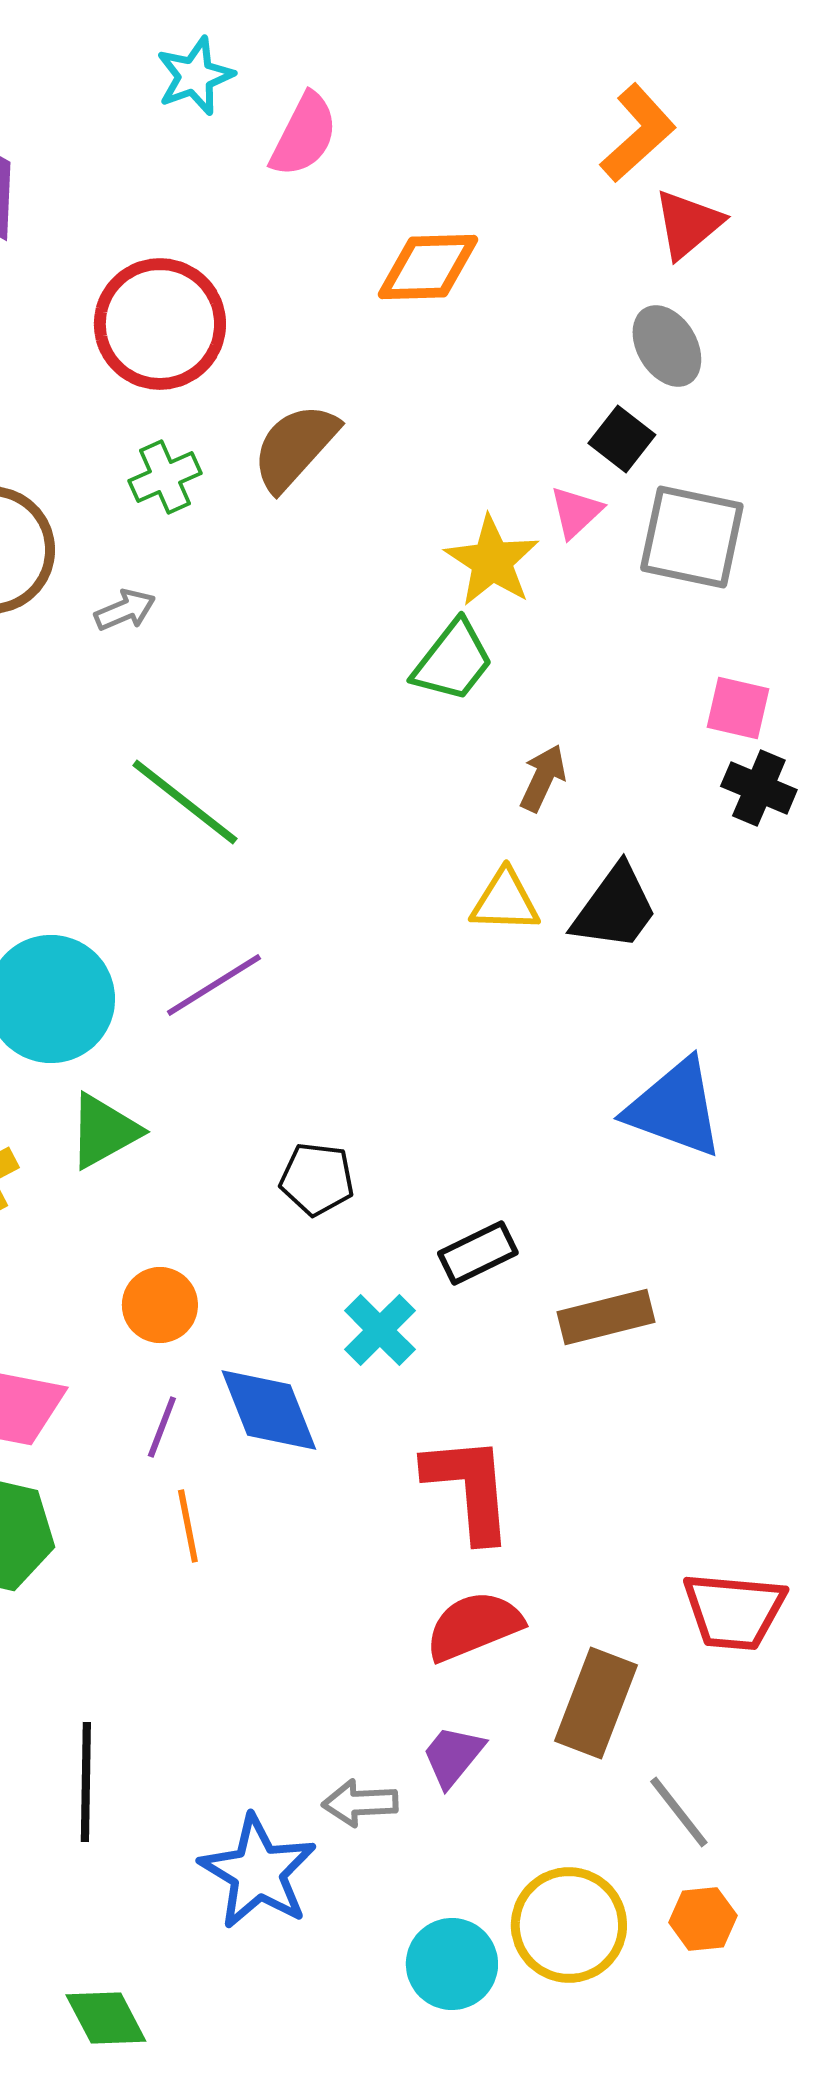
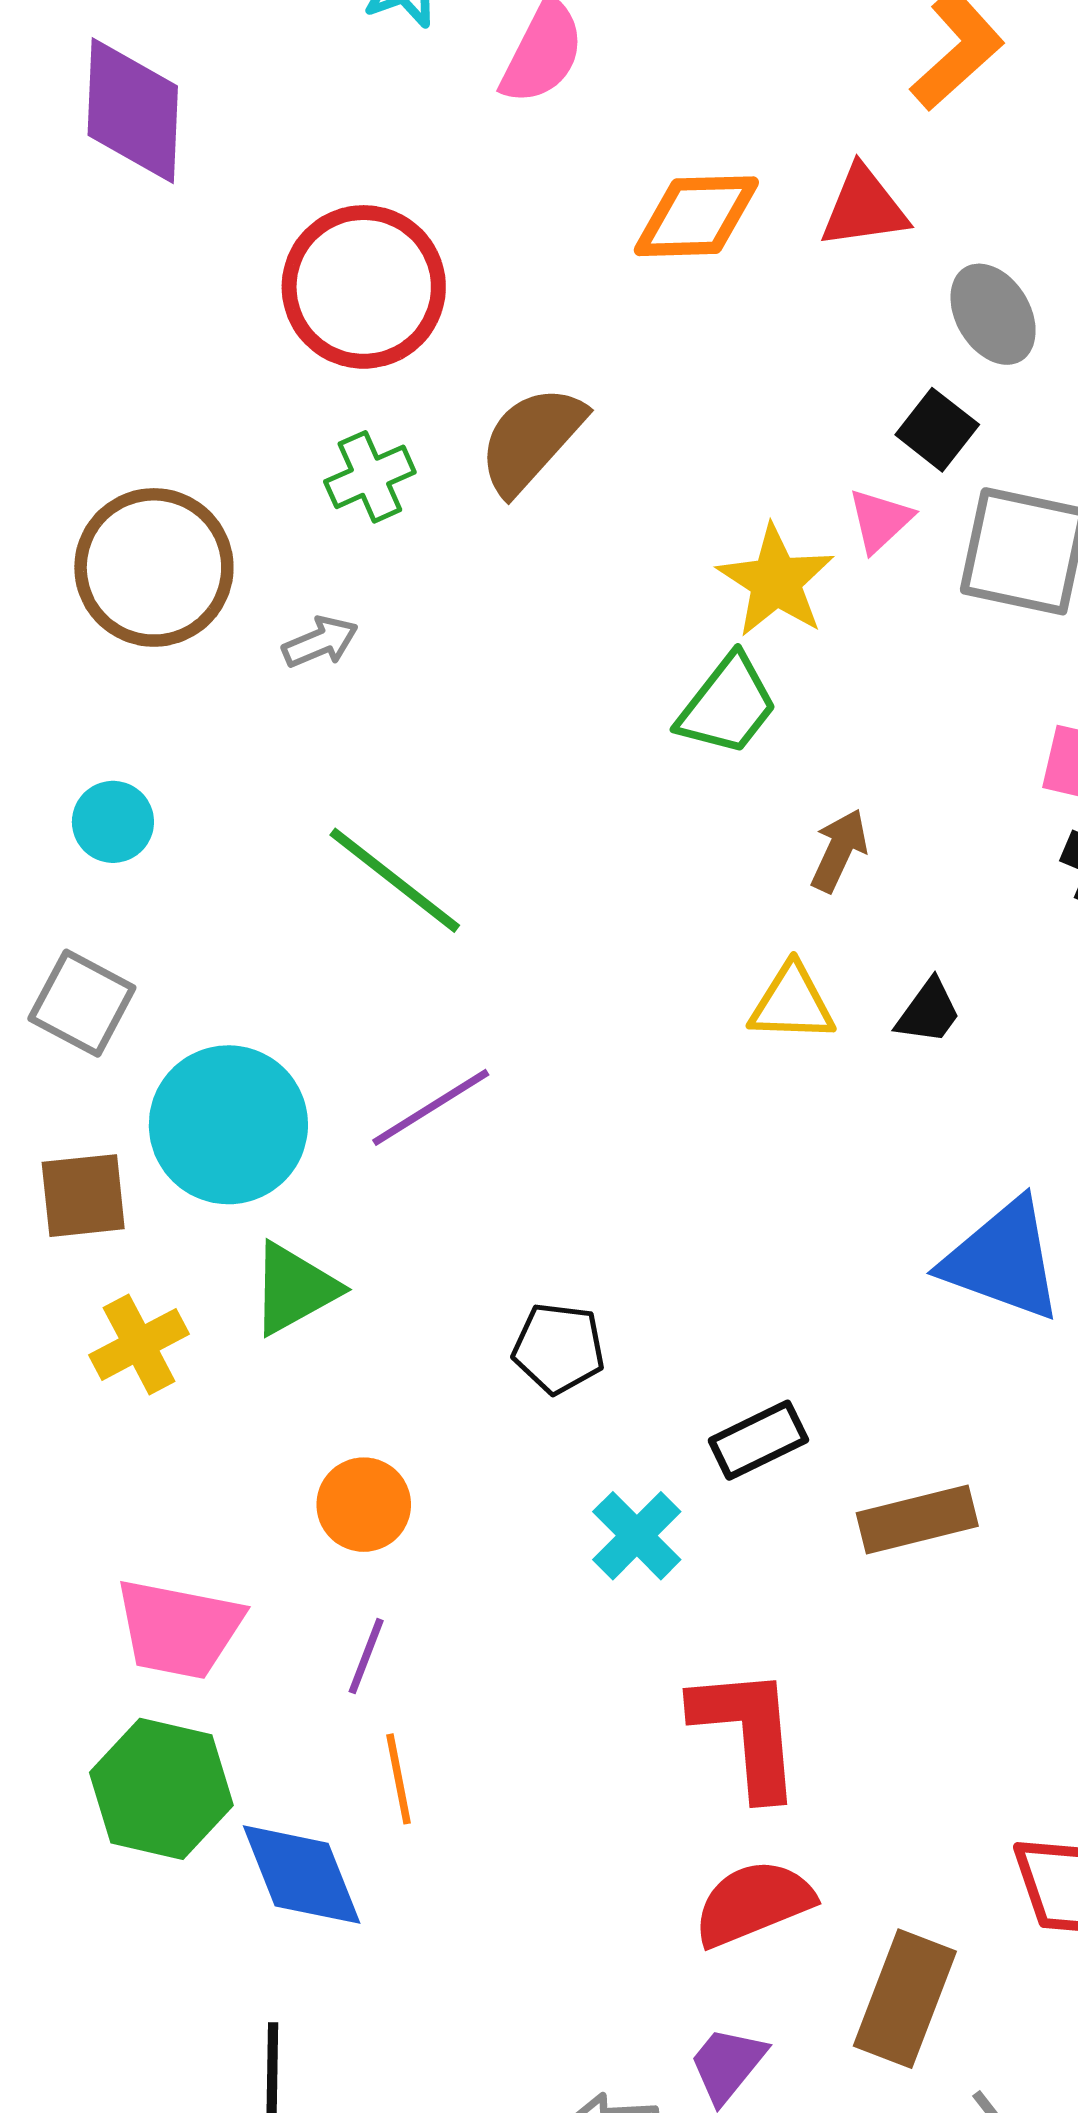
red triangle: (688, 224) -> (864, 207), moved, turned 32
black trapezoid: (615, 908) -> (928, 1012), size x0.6
blue diamond: (269, 1410) -> (302, 1875), moved

